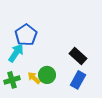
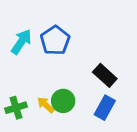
blue pentagon: (26, 35) -> (55, 40), moved
cyan arrow: (16, 53) -> (21, 42), moved

